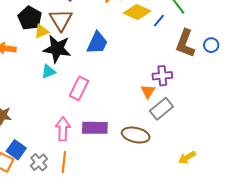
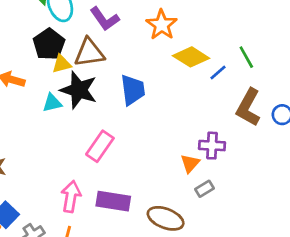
brown triangle: (61, 20) -> (89, 53), turned 45
blue trapezoid: (97, 43) -> (133, 90), turned -40
cyan triangle: (48, 72) -> (52, 103), moved
gray rectangle: (161, 109) -> (204, 189), size x0.6

